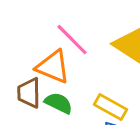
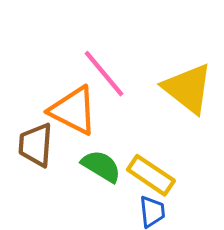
green semicircle: (59, 103) -> (101, 166), moved

